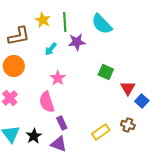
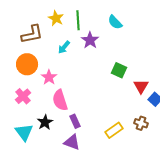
cyan semicircle: (102, 24) -> (115, 22), size x0.7
purple star: (77, 42) -> (90, 40), turned -30
pink star: (58, 78) -> (49, 77), moved
black star: (34, 136) -> (45, 122), moved

